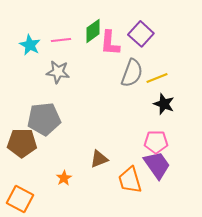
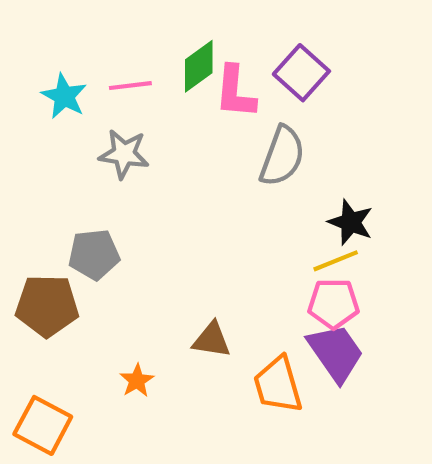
yellow line: (157, 78) -> (336, 261), moved
gray pentagon: (44, 119) -> (94, 254), size x0.7
brown triangle: (99, 159) -> (212, 340), turned 30

